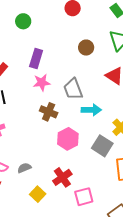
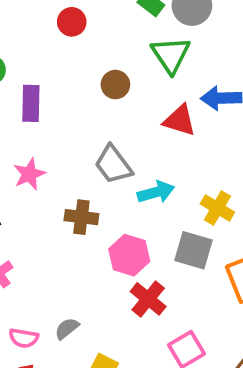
purple rectangle: (36, 58) -> (31, 103), moved
pink star: (42, 83) -> (29, 174), moved
red cross: (62, 177) -> (148, 299), moved

